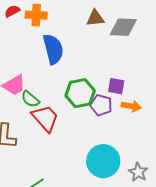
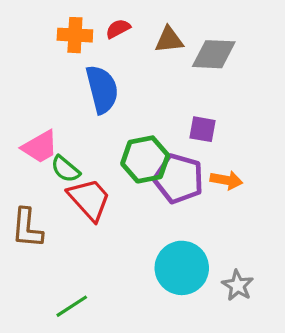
red semicircle: (12, 11) -> (118, 29), moved
purple square: (116, 86) -> (203, 129), moved
purple pentagon: (101, 105) -> (179, 179), size x1.4

